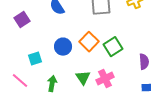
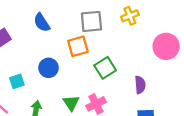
orange square: (89, 42) -> (78, 46), moved, turned 30

